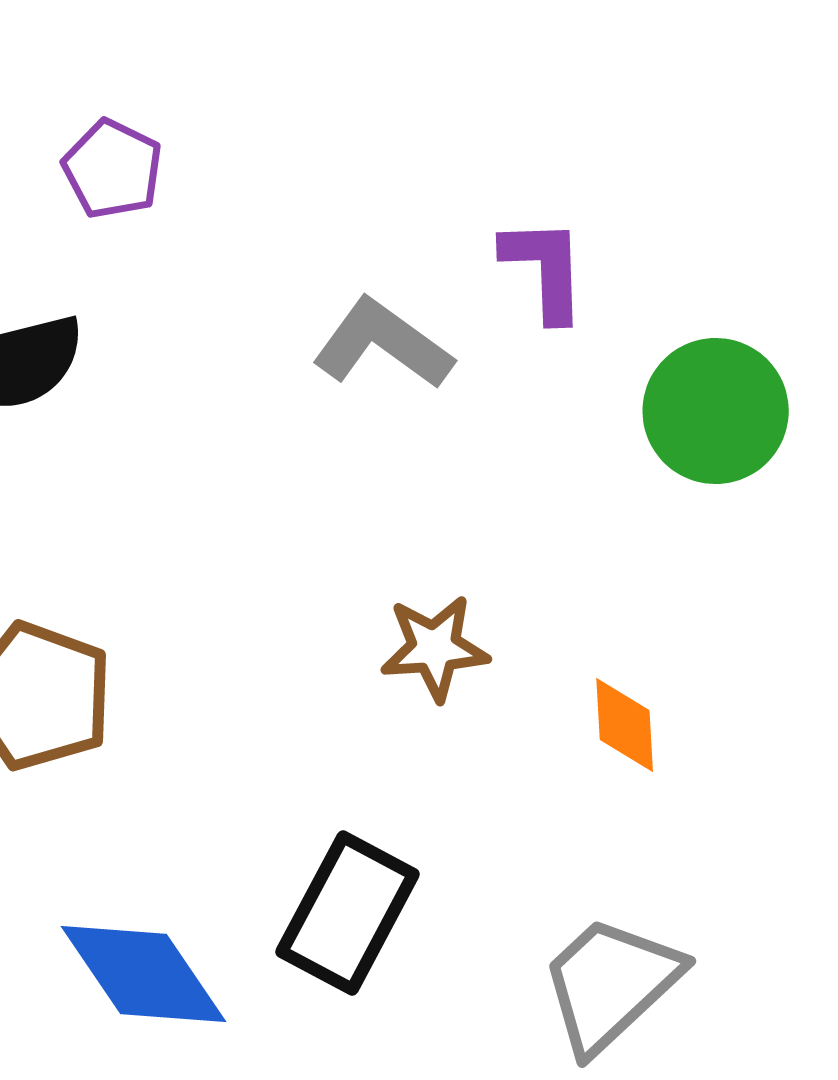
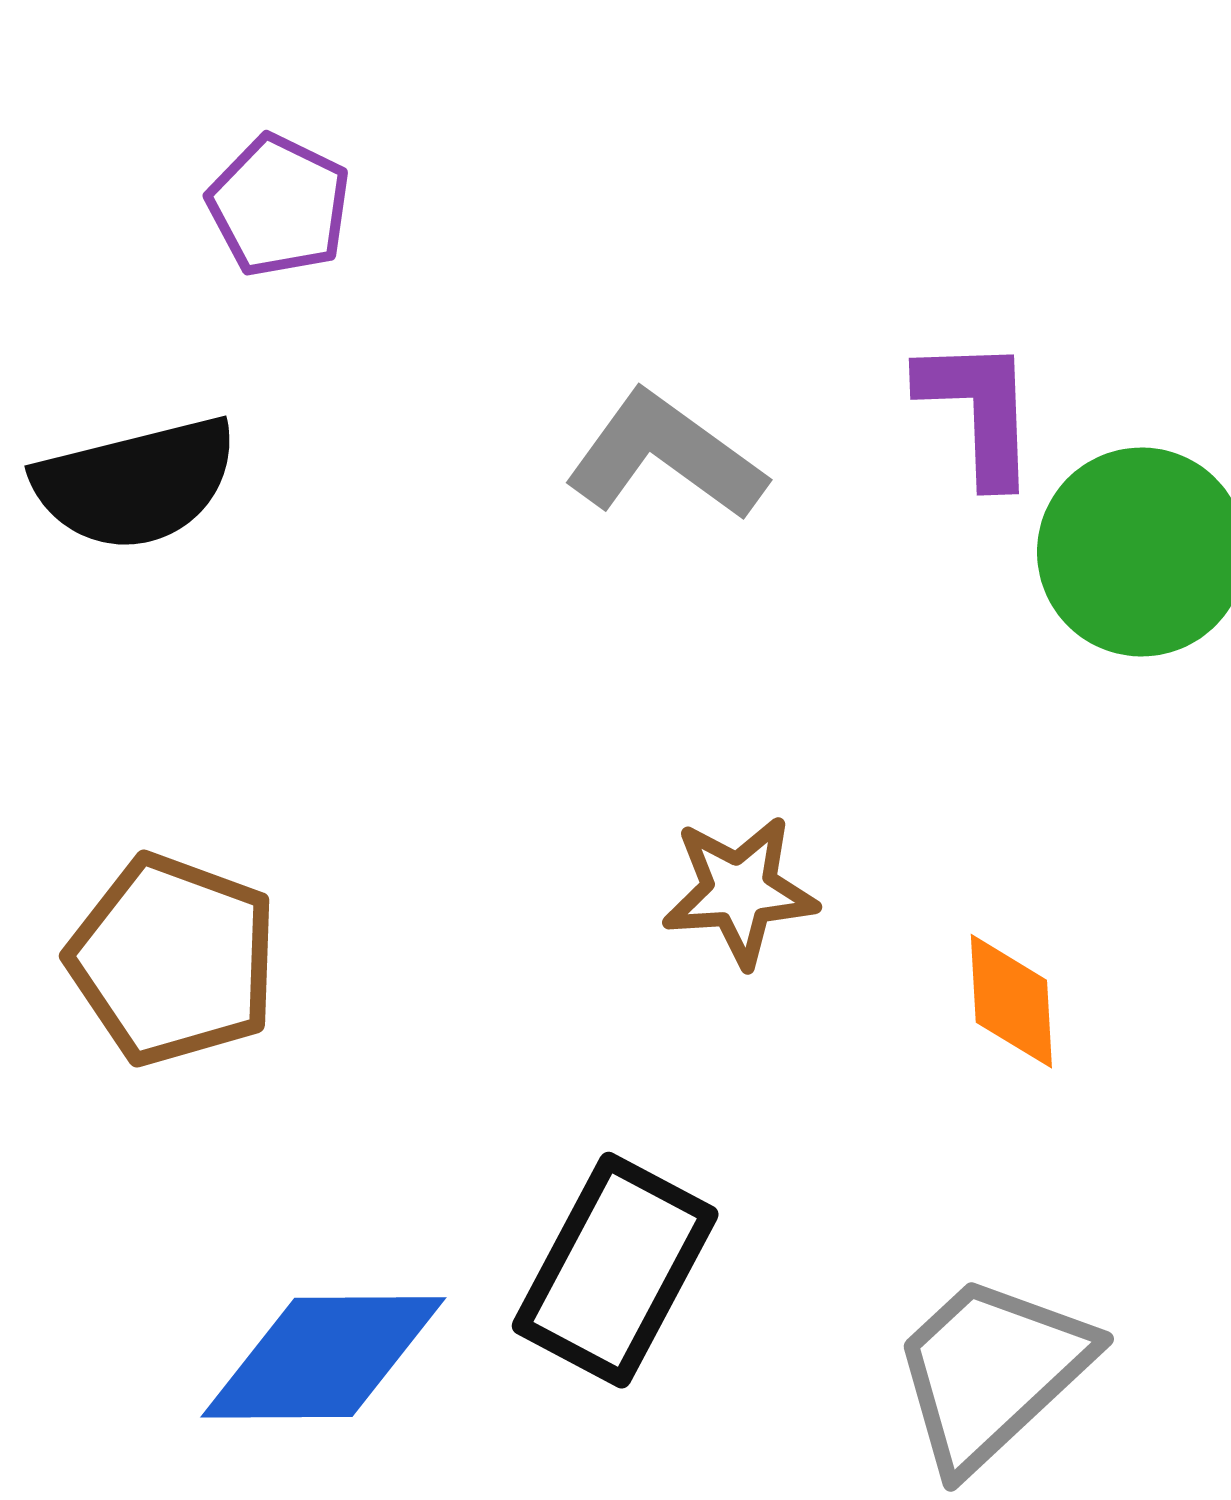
purple L-shape: (545, 269) -> (979, 410), moved
blue diamond: (144, 974) -> (323, 1357), turned -56

